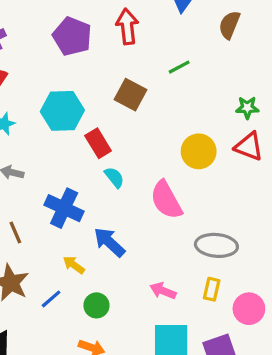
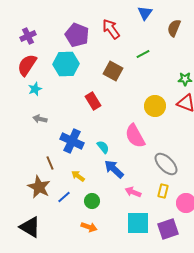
red arrow: (127, 26) -> (111, 29), turned -30
cyan hexagon: (62, 111) -> (66, 64), moved
cyan semicircle: (114, 177) -> (103, 147), moved
brown line: (15, 232) -> (50, 163), moved
blue arrow: (109, 242) -> (114, 169), moved
gray ellipse: (216, 245) -> (166, 164), turned 40

